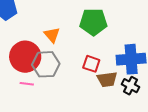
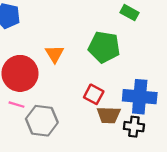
gray hexagon: (46, 64) -> (42, 121), moved
black cross: (130, 86) -> (134, 127), turned -30

